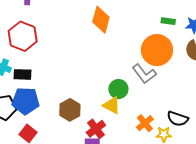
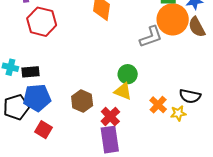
red hexagon: (23, 36) -> (42, 22), moved
orange circle: (157, 50) -> (173, 19), moved
gray L-shape: (144, 74) -> (151, 37), moved, turned -65

